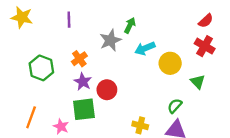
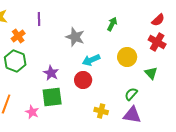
green arrow: (130, 25) -> (112, 24), moved
gray star: (110, 40) -> (75, 37), turned -30
cyan arrow: (145, 48) -> (91, 60), moved
orange cross: (79, 59) -> (18, 36), moved
red circle: (107, 90) -> (83, 80), moved

